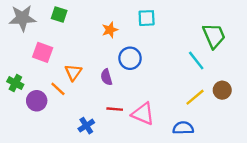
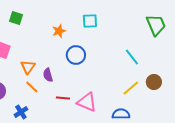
green trapezoid: (214, 36) -> (156, 25), moved
purple semicircle: (106, 77) -> (48, 75), moved
orange line: (58, 89) -> (32, 87), moved
blue cross: (86, 126) -> (21, 112), moved

